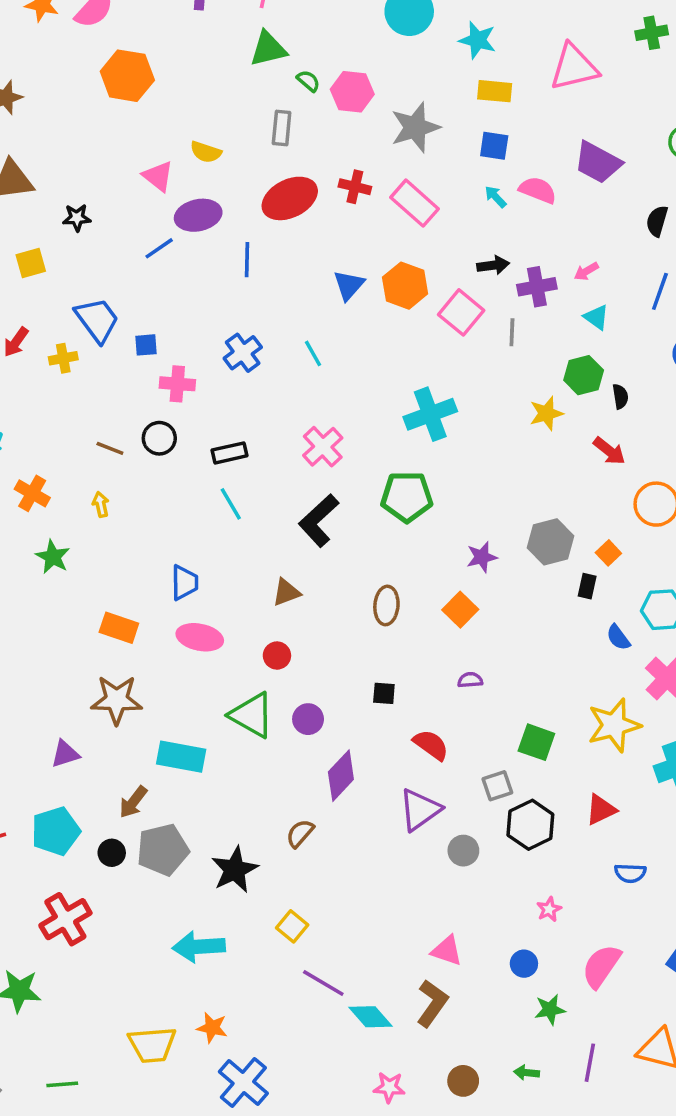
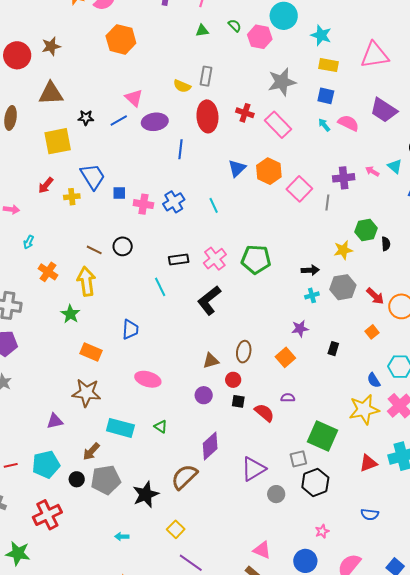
green triangle: (268, 49) -> (202, 31), size x0.6
green semicircle: (308, 81) -> (235, 26), moved
pink hexagon: (352, 92) -> (260, 37), moved
yellow semicircle: (206, 152) -> (182, 86), moved
red ellipse: (290, 198) -> (207, 116), turned -72
blue line: (159, 248) -> (119, 121), moved
yellow square: (31, 263) -> (58, 141), size x1.6
black arrow: (493, 265) -> (310, 270), moved
pink arrow: (586, 271) -> (372, 171), turned 56
cyan triangle: (596, 317) -> (395, 166), moved
pink cross: (177, 384) -> (143, 204), moved
cyan cross: (430, 414) -> (312, 295), moved, size x0.5
red arrow: (609, 451) -> (375, 296), moved
black rectangle: (229, 453) -> (179, 259), moved
green pentagon: (407, 497) -> (256, 259), moved
yellow arrow: (101, 505) -> (86, 281), size x2.0
gray hexagon: (550, 542) -> (343, 287), moved
green star: (53, 557) -> (70, 314), moved
black rectangle: (587, 586) -> (333, 349), moved
brown triangle: (286, 592) -> (211, 361), moved
pink ellipse: (200, 637) -> (148, 379), moved
red circle: (277, 656) -> (233, 380), moved
green triangle: (252, 715) -> (161, 427), moved, size x0.5
purple circle: (308, 719) -> (204, 395), moved
yellow star: (614, 725) -> (364, 410), moved
green square: (536, 742) -> (323, 436), size x1.4
red semicircle: (431, 745) -> (264, 413), moved
red triangle: (601, 810) -> (368, 463), moved
brown semicircle: (300, 833) -> (184, 477), size x1.6
cyan arrow: (199, 947) -> (122, 536), size x0.5
blue circle: (524, 964) -> (305, 561), size x1.5

